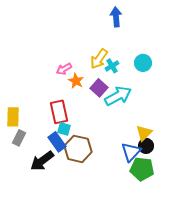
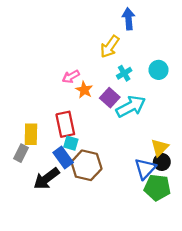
yellow arrow: (99, 59) -> (110, 47), moved
yellow rectangle: (13, 117) -> (31, 134), moved

